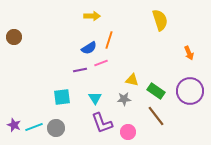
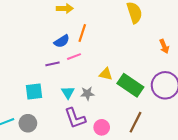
green rectangle: (156, 91) -> (130, 85), size x1.4
gray star: (124, 99) -> (87, 94), moved
brown line: (156, 116) -> (135, 122), moved, turned 65

